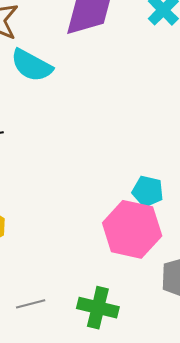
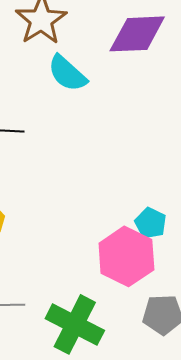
green cross: (98, 308) -> (75, 324), size x1.4

